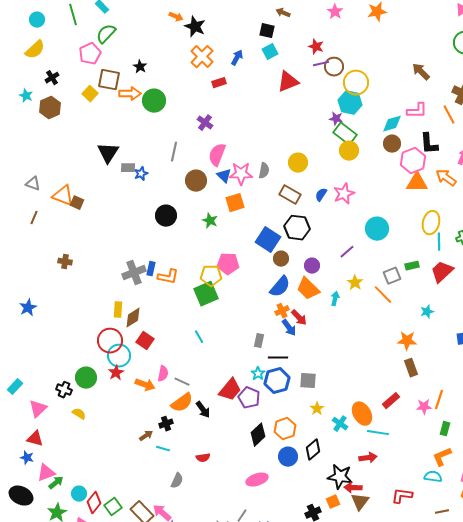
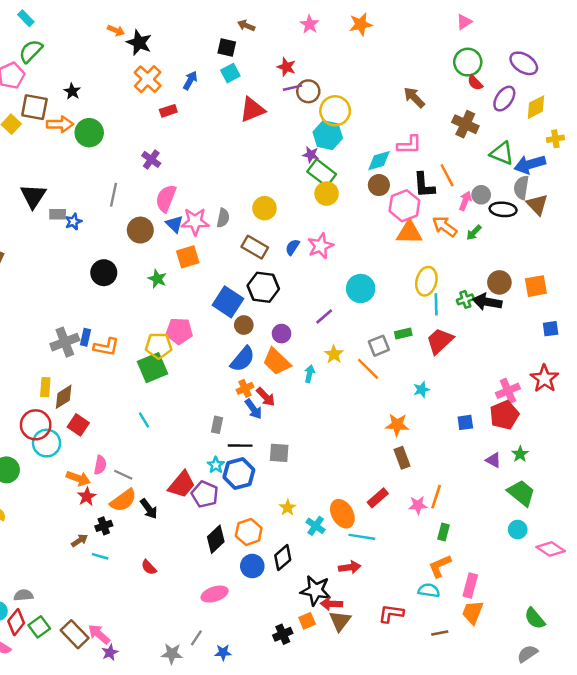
orange line: (449, 115) -> (447, 175), moved
red star: (116, 373) -> (87, 497), moved
gray square: (308, 381) -> (279, 453), moved
red semicircle: (203, 458) -> (149, 567), turned 56
gray semicircle: (177, 481) -> (23, 595), moved, turned -119

